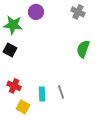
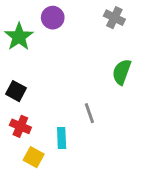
green star: (13, 25) -> (19, 37), turned 30
black square: (10, 50) -> (16, 91), moved
gray line: (61, 92) -> (89, 113), moved

